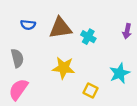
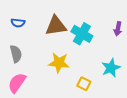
blue semicircle: (28, 25) -> (18, 23), moved
cyan cross: (88, 37) -> (82, 34), size x1.5

